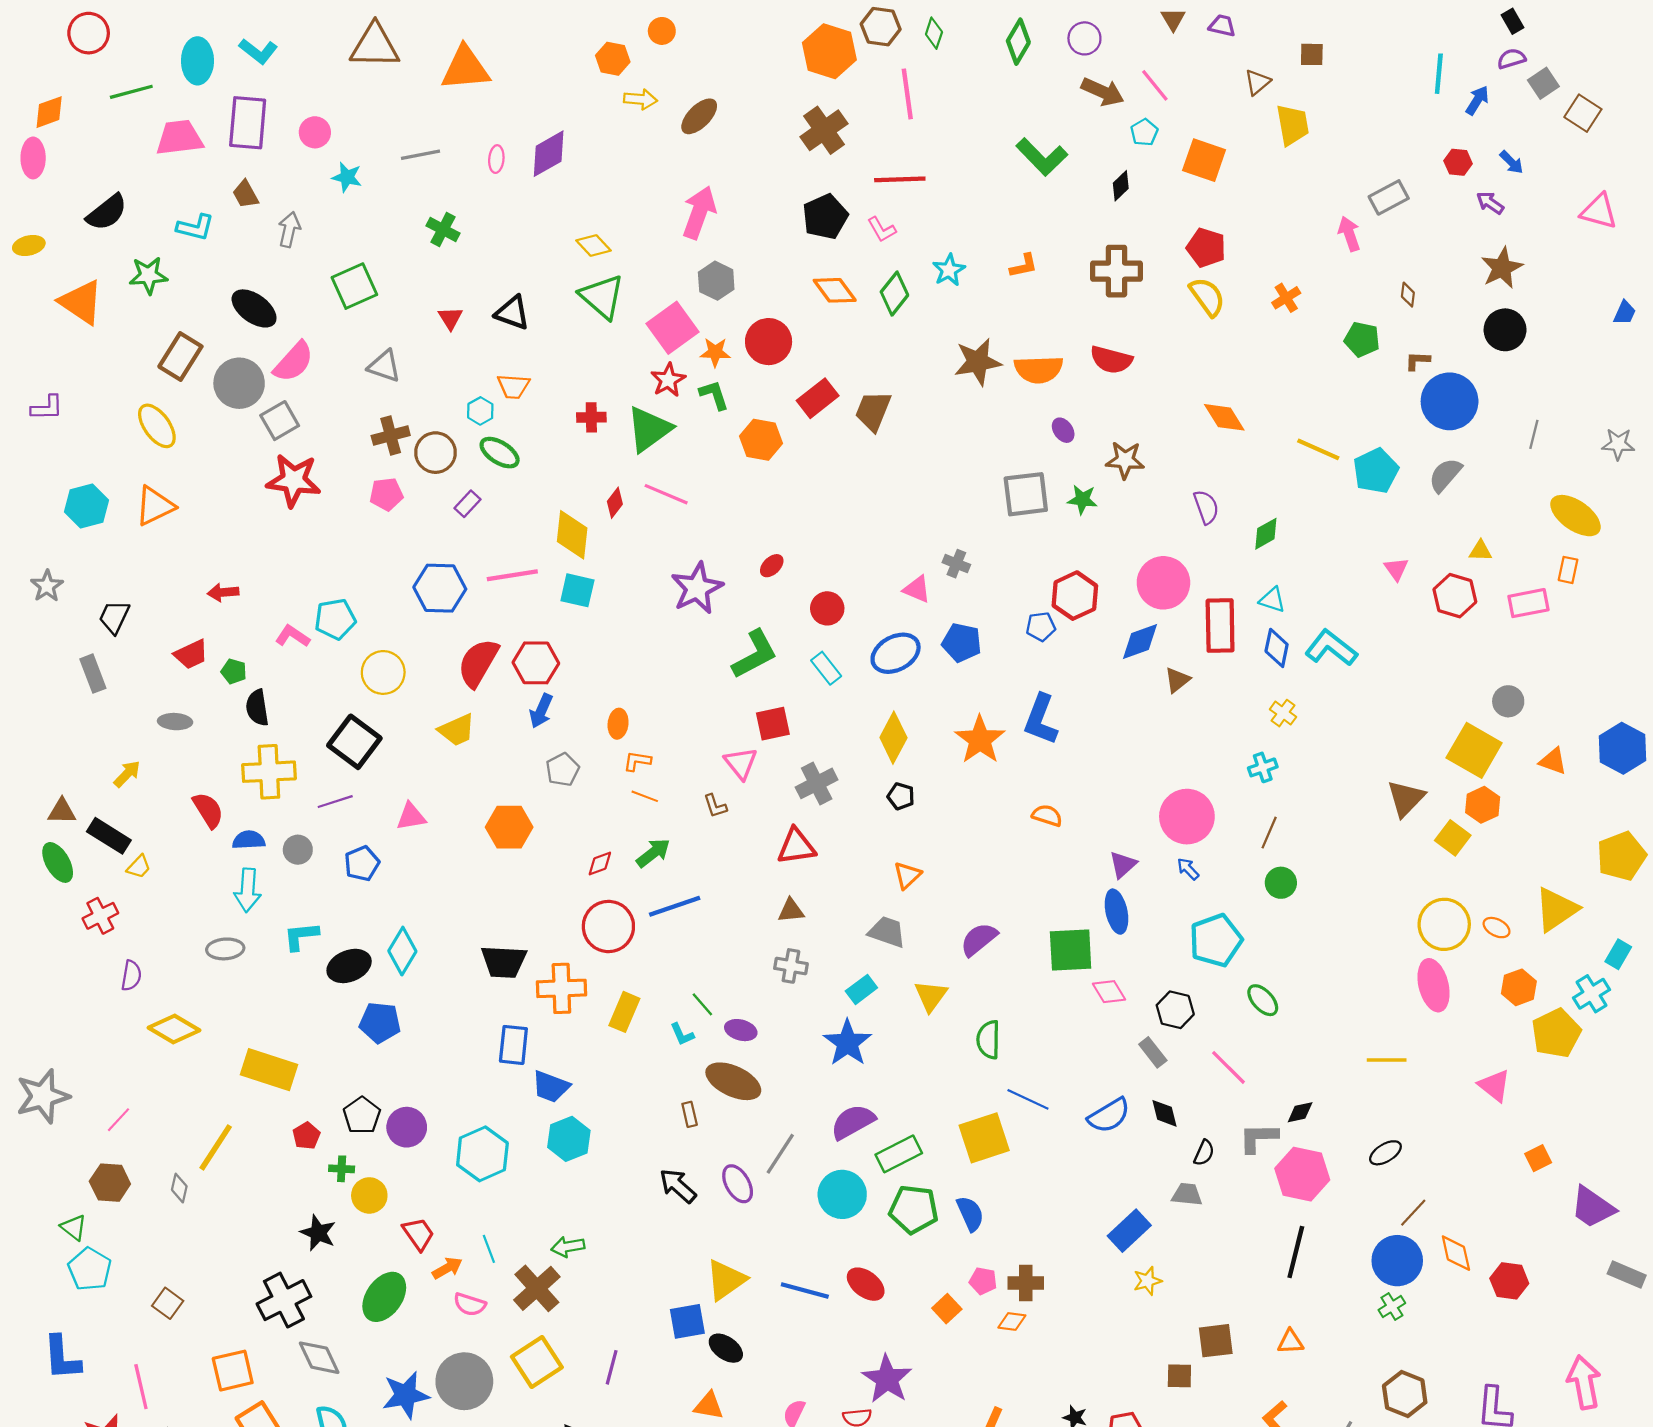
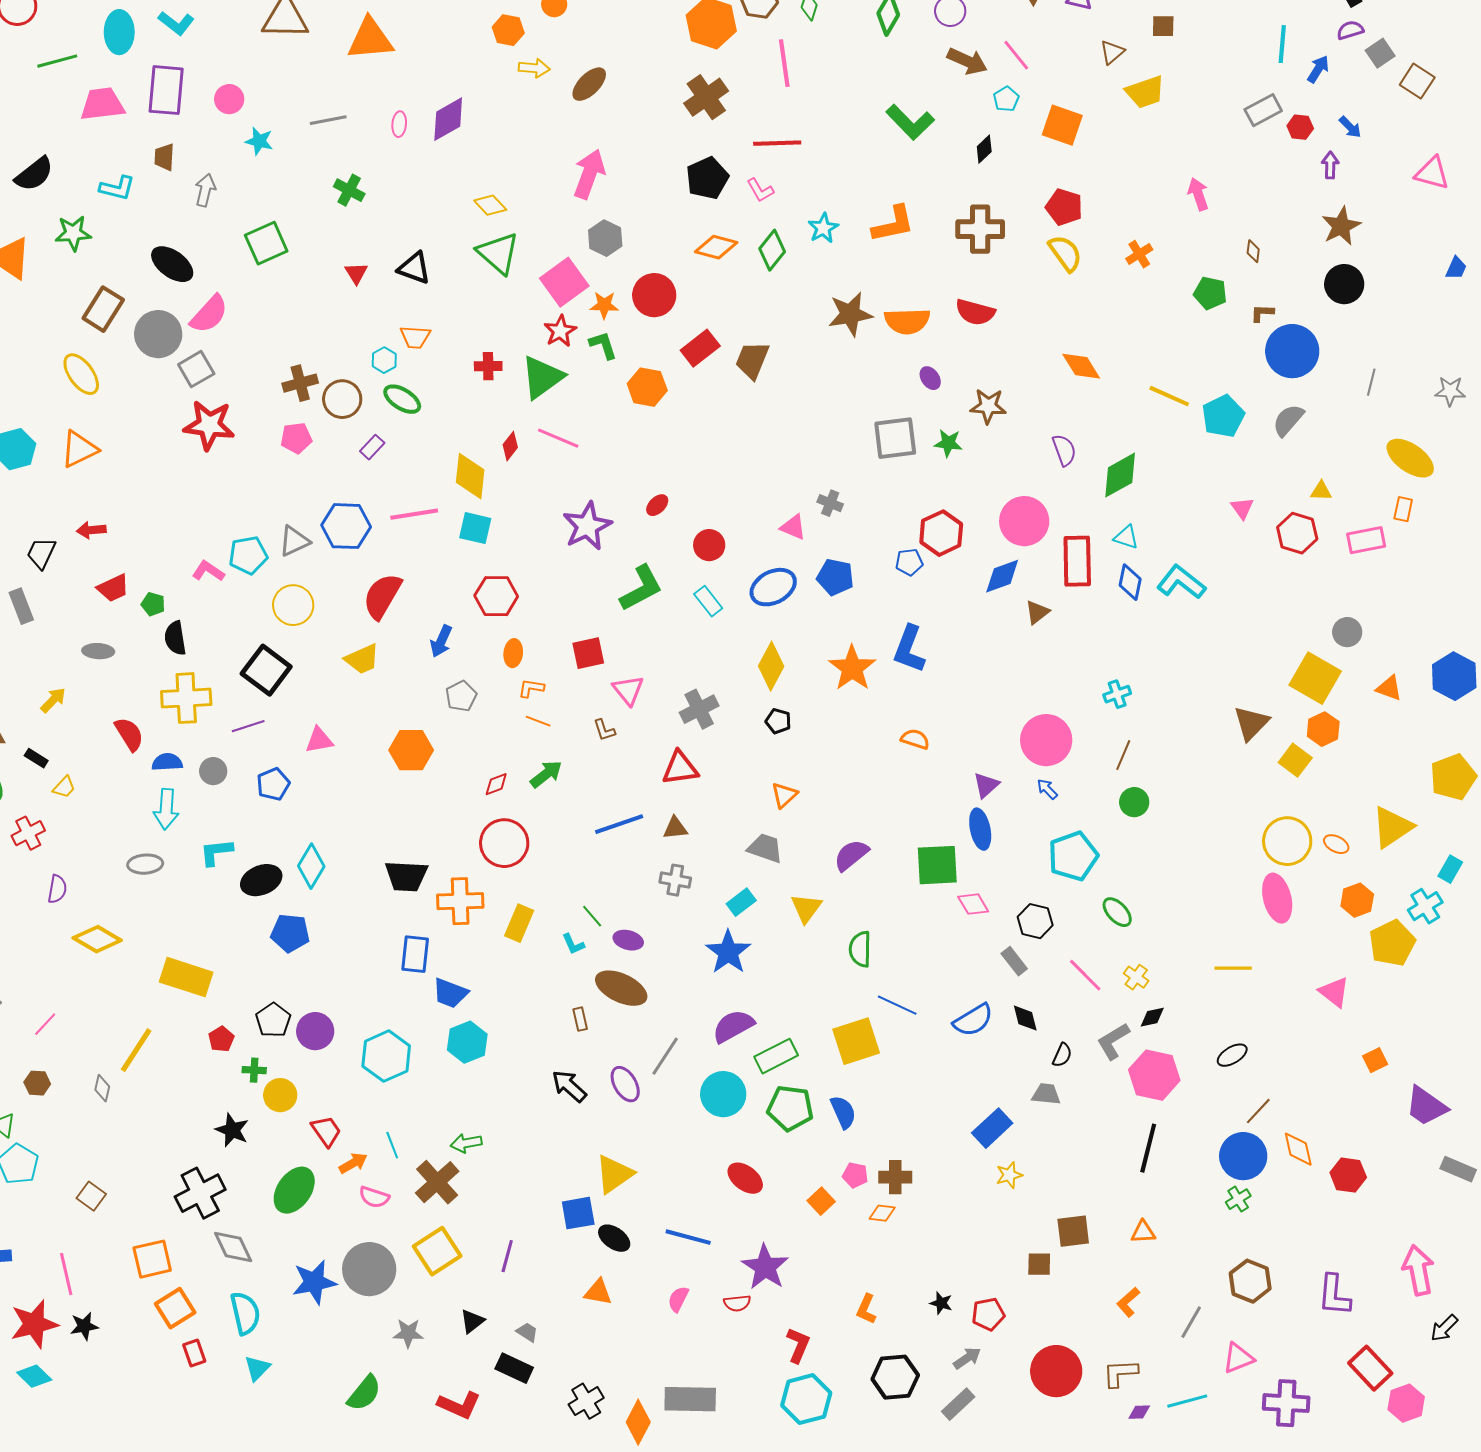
yellow trapezoid: (1293, 125) -> (1145, 92), turned 81
brown trapezoid: (246, 194) -> (164, 157), turned 32
gray rectangle: (1389, 197) -> (1263, 110), moved
purple arrow: (1490, 203) -> (1330, 165), turned 56
orange L-shape: (1024, 266) -> (893, 224), size x1.6
orange diamond: (835, 290) -> (716, 247), turned -39
gray triangle: (384, 366) -> (294, 541), moved, turned -44
green diamond: (1266, 534) -> (1120, 475), size x1.5
red arrow: (223, 592) -> (91, 530), moved
red hexagon: (536, 663) -> (496, 596), moved
yellow cross: (1283, 713) -> (1136, 977), moved
red square: (773, 724) -> (588, 653), moved
black rectangle: (109, 836) -> (36, 758), size x0.6
blue line: (675, 906) -> (619, 824), moved
gray L-shape: (1258, 1138) -> (1113, 1041), turned -30
brown hexagon: (110, 1183) -> (37, 1083), size x0.7
blue line: (805, 1290) -> (688, 1237), moved

